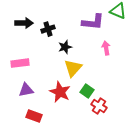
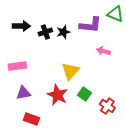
black star: (65, 47) -> (63, 32), moved
pink arrow: (106, 48) -> (103, 51), turned -64
red cross: (99, 106) -> (107, 106), moved

